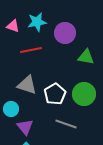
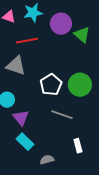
green triangle: (86, 57) -> (82, 35), moved, turned 30
gray triangle: (27, 85) -> (16, 66), moved

